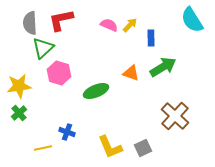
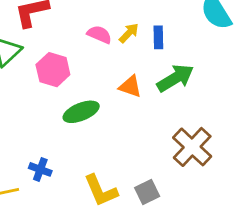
pink semicircle: (109, 25) -> (99, 34), moved
yellow arrow: (130, 25) -> (129, 33), moved
pink hexagon: (59, 73) -> (53, 70), moved

